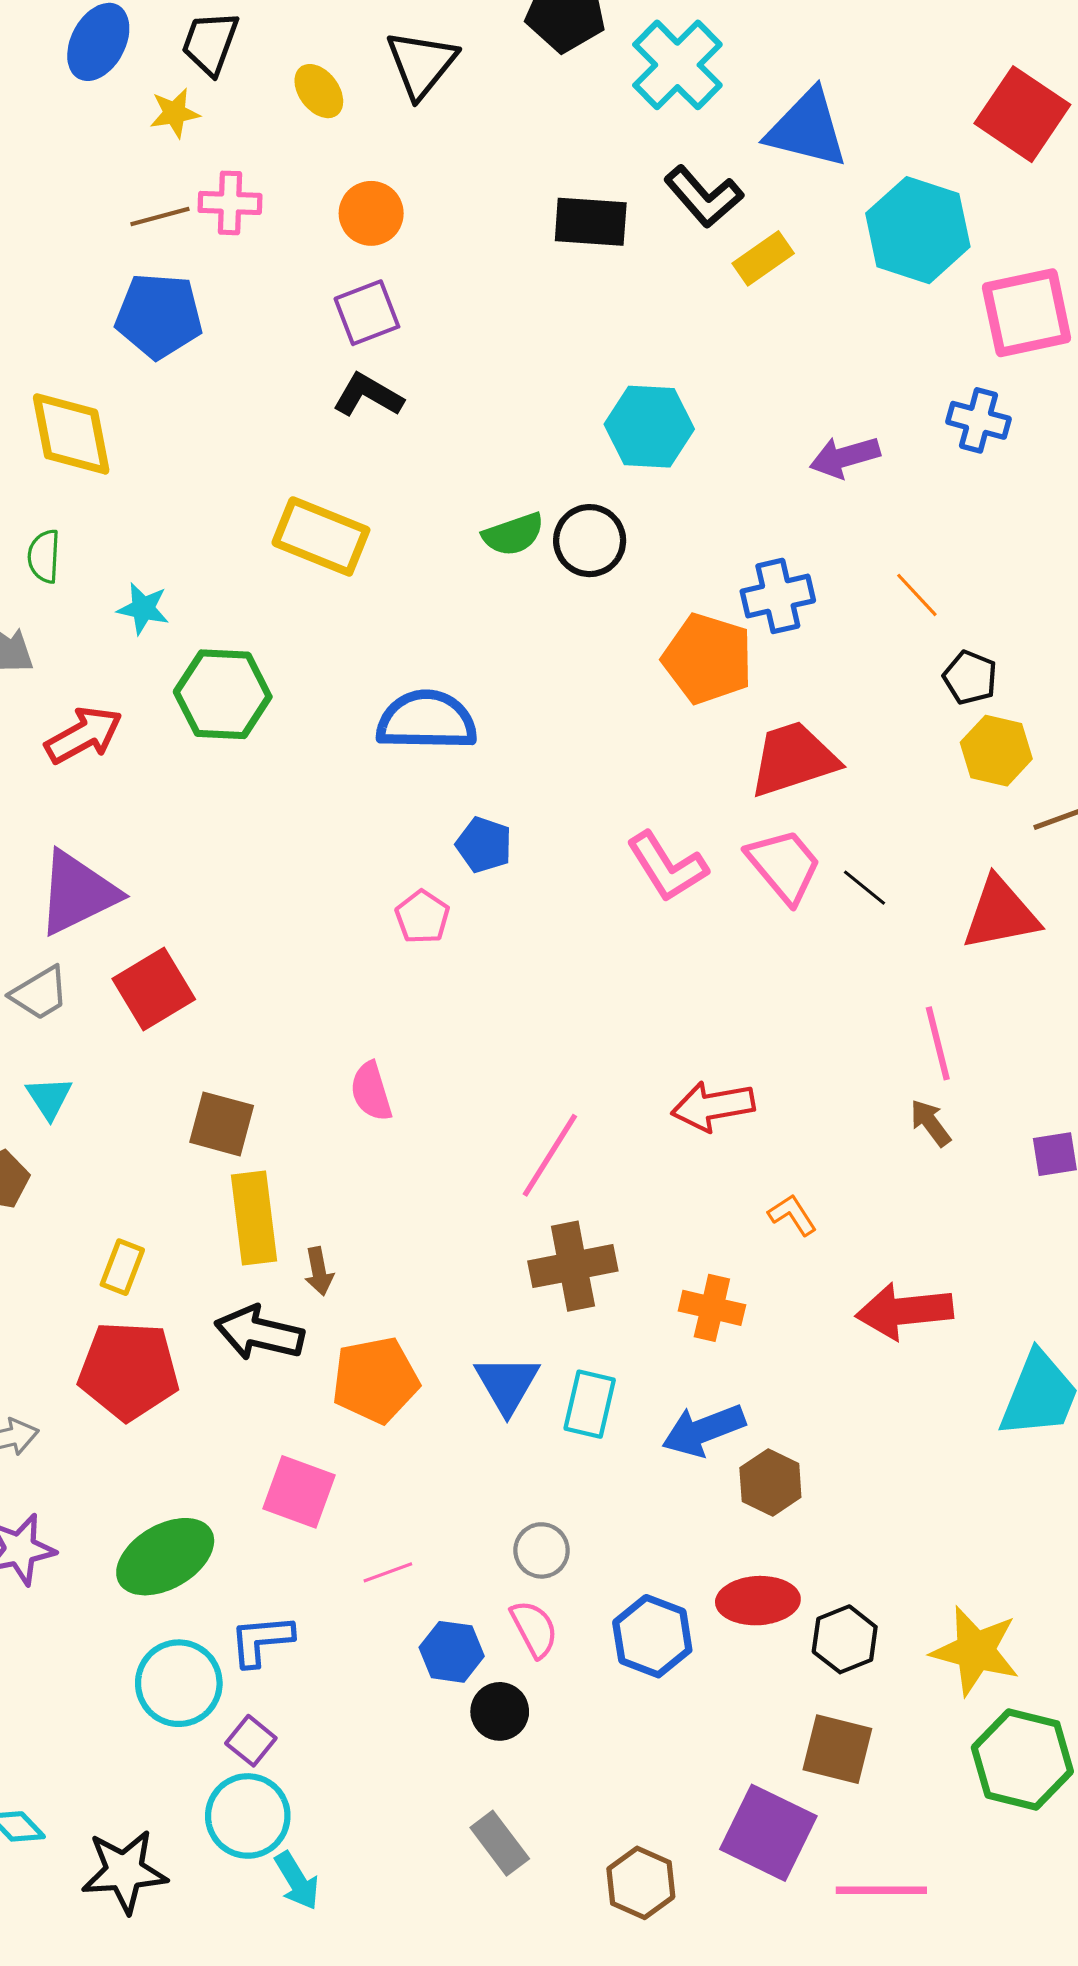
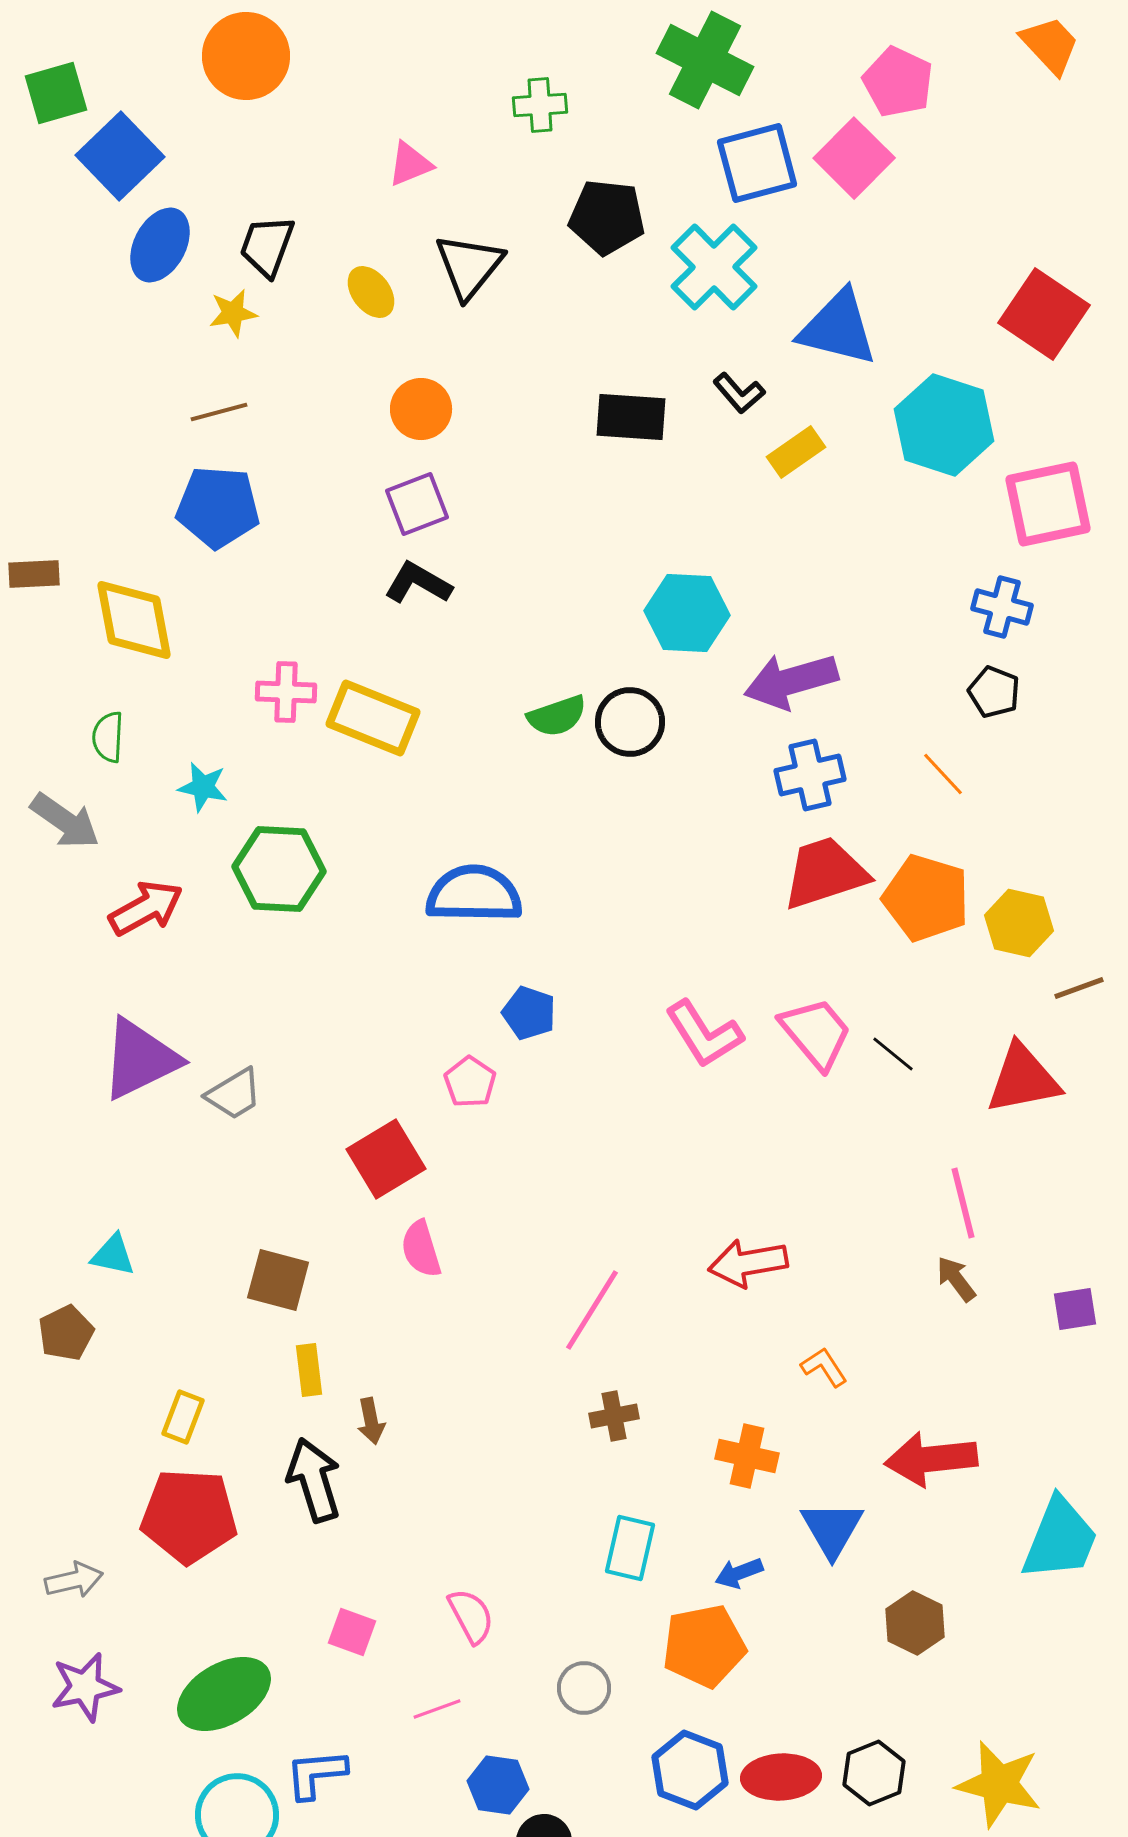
black L-shape: (704, 197) -> (739, 393), size x0.7
pink cross: (230, 203) -> (286, 692), moved
purple arrow: (845, 457) -> (791, 681), moved, size x1.4
orange pentagon: (708, 659) -> (926, 898), moved
black pentagon: (970, 678) -> (994, 692), moved
red trapezoid: (793, 759) -> (825, 873), moved
red square: (154, 989) -> (386, 1159), moved
gray trapezoid: (40, 993) -> (234, 1094), moved
cyan triangle: (49, 1098) -> (113, 1255), turned -45
yellow rectangle: (254, 1218) -> (309, 1370), size x0.6
brown cross: (573, 1266) -> (614, 1416), size x0.6
black arrow: (259, 1333) -> (314, 1480), turned 60
orange pentagon: (375, 1380) -> (704, 1646), moved
blue triangle: (507, 1384) -> (832, 1529), moved
blue arrow: (704, 1430) -> (739, 1573), size x0.6
brown hexagon: (770, 1482) -> (915, 1623), moved
pink square: (299, 1492) -> (352, 1632), size x0.7
red ellipse: (758, 1601) -> (781, 1777), moved
pink semicircle: (534, 1629) -> (471, 1616), moved

